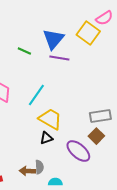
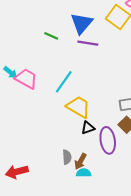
black triangle: (46, 138) -> (88, 128), moved
purple ellipse: (78, 151) -> (108, 140), turned 40
brown arrow: (27, 171) -> (81, 161), moved, turned -63

